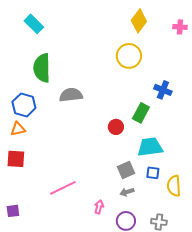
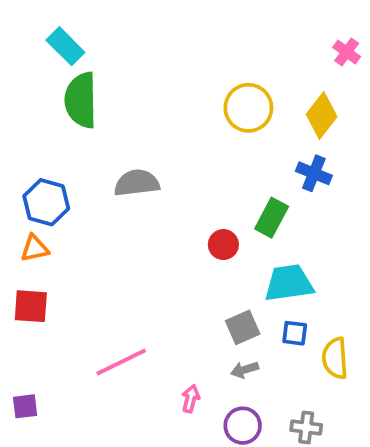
yellow diamond: (139, 21) -> (322, 116), moved
pink cross: (180, 27) -> (347, 52), turned 32
green semicircle: (42, 68) -> (81, 100), moved

